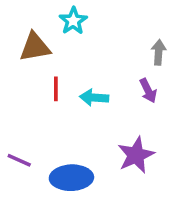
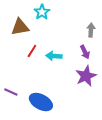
red line: (56, 89) -> (32, 51), turned 32
purple star: (136, 155) -> (86, 76), moved
blue ellipse: (71, 178) -> (41, 102), turned 30

